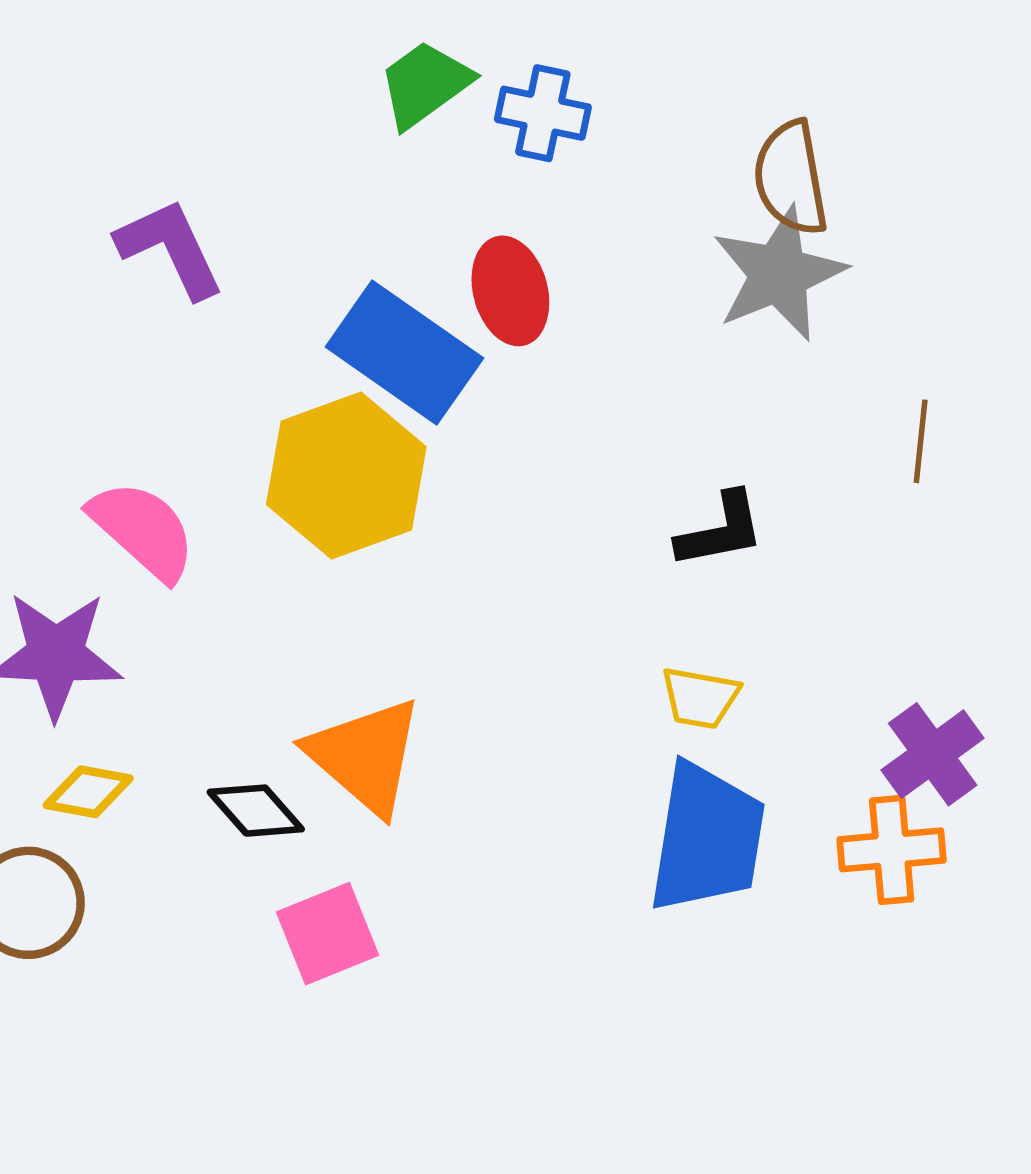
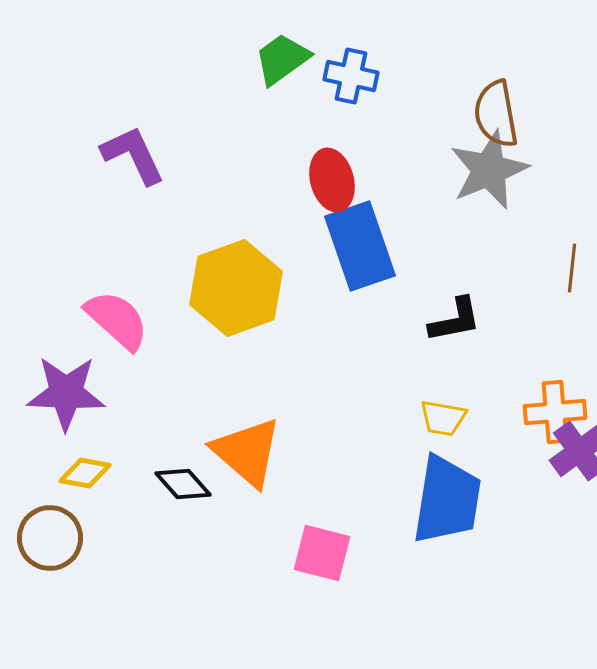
blue rectangle: (404, 352) -> (360, 246), moved, turned 36
orange cross: (892, 850) -> (555, 412), moved
pink square: (327, 934) -> (322, 553), moved, turned 36

